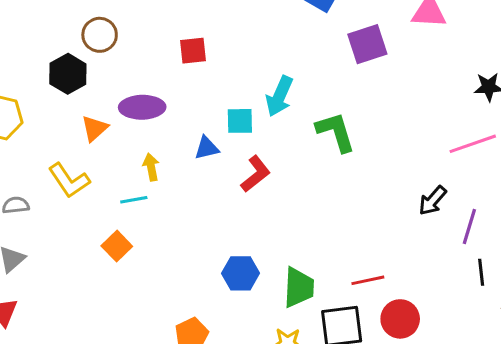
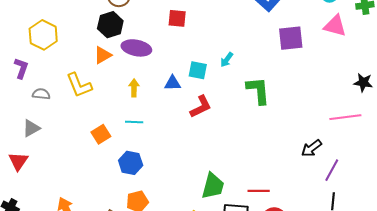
black hexagon: (68, 74) -> (110, 25), moved
cyan arrow: (279, 96) -> (227, 60), size x0.6
cyan line: (134, 200) -> (134, 122), moved
blue hexagon: (241, 273) -> (131, 163), moved

